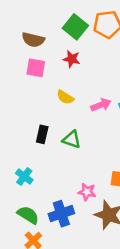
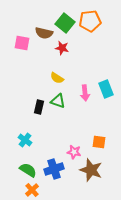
brown semicircle: (33, 40) -> (44, 33), moved
pink square: (36, 68) -> (22, 43), moved
pink arrow: (101, 105) -> (85, 93), moved, turned 105
green triangle: (72, 139) -> (58, 101), moved

